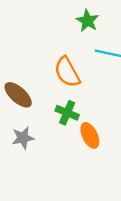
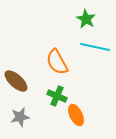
green star: (87, 21) -> (86, 19), moved

